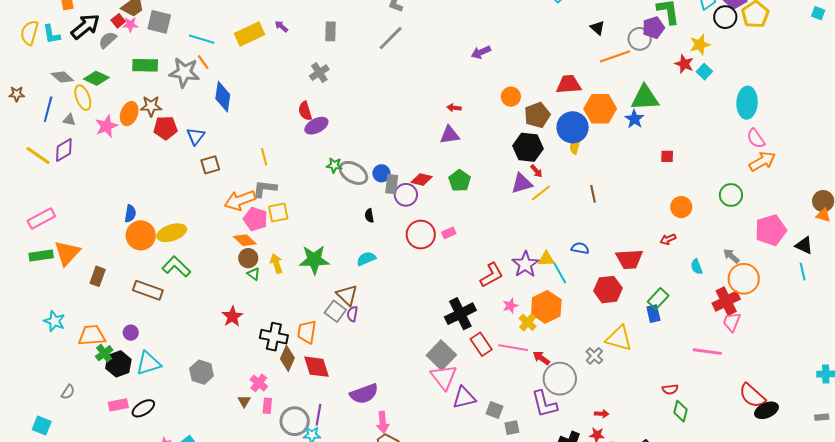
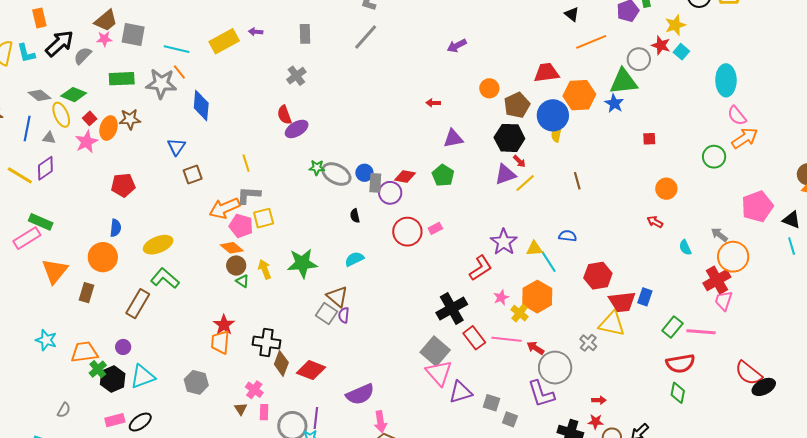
red square: (118, 21) -> (90, 118), moved
purple arrow: (281, 26) -> (256, 32), turned -32
gray circle: (640, 39) -> (639, 59), moved
red pentagon: (165, 128) -> (123, 185), moved
purple triangle: (450, 135) -> (453, 138), moved
green circle: (731, 195) -> (714, 157), moved
orange circle: (141, 235) -> (103, 257), moved
red arrow: (668, 239) -> (655, 222), turned 56
green rectangle: (41, 255) -> (41, 222), moved, turned 35
red trapezoid: (629, 259) -> (622, 302), moved
purple star: (525, 264) -> (504, 242), moved
brown rectangle: (148, 290) -> (138, 304), turned -76
green rectangle: (658, 299) -> (672, 327), moved
blue rectangle: (653, 314) -> (645, 297), turned 36
orange trapezoid: (307, 332) -> (220, 342), moved
red diamond: (316, 367) -> (311, 370), turned -48
red semicircle: (670, 389) -> (680, 363), moved, size x1.8
gray square: (512, 428) -> (510, 419), turned 35

